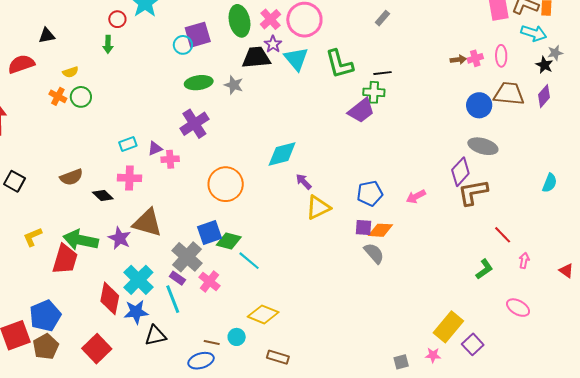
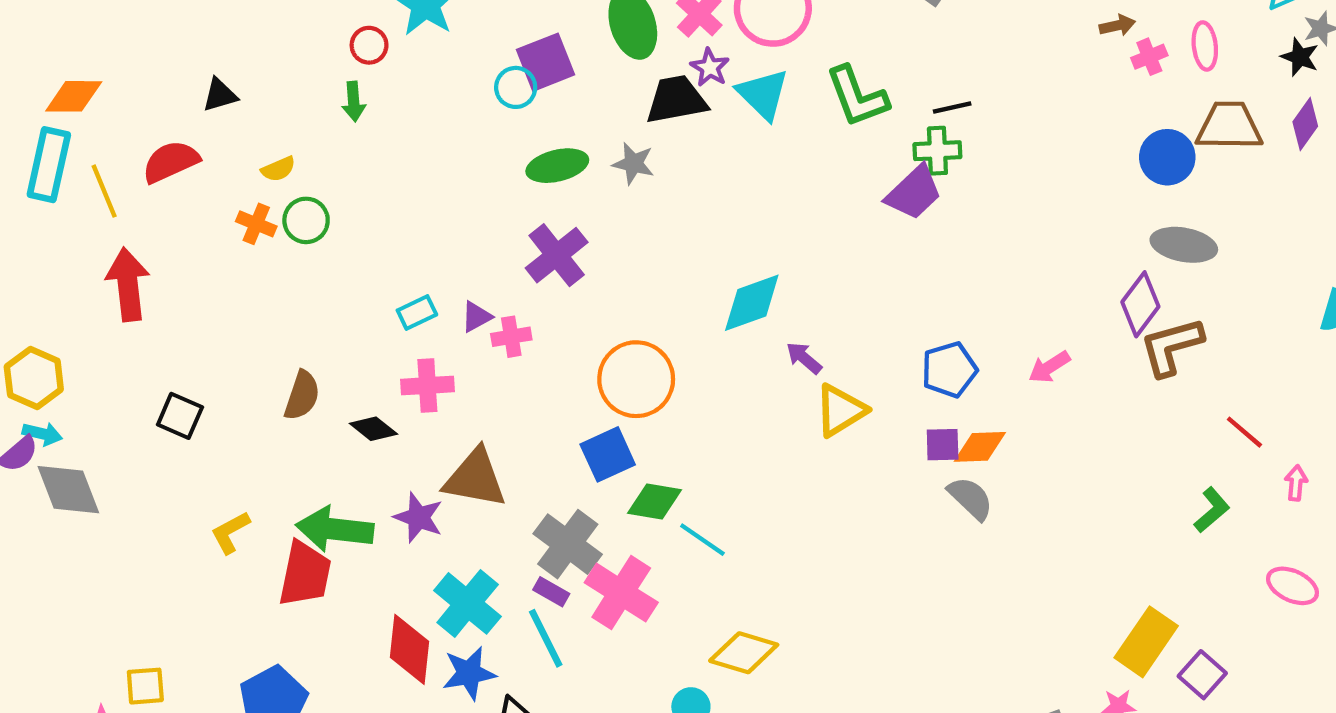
brown arrow: (458, 60) -> (1117, 25), moved
brown semicircle: (71, 177) -> (302, 395), turned -45
blue square: (210, 232) -> (608, 454), moved
pink cross: (209, 281) -> (621, 593), size x1.5

